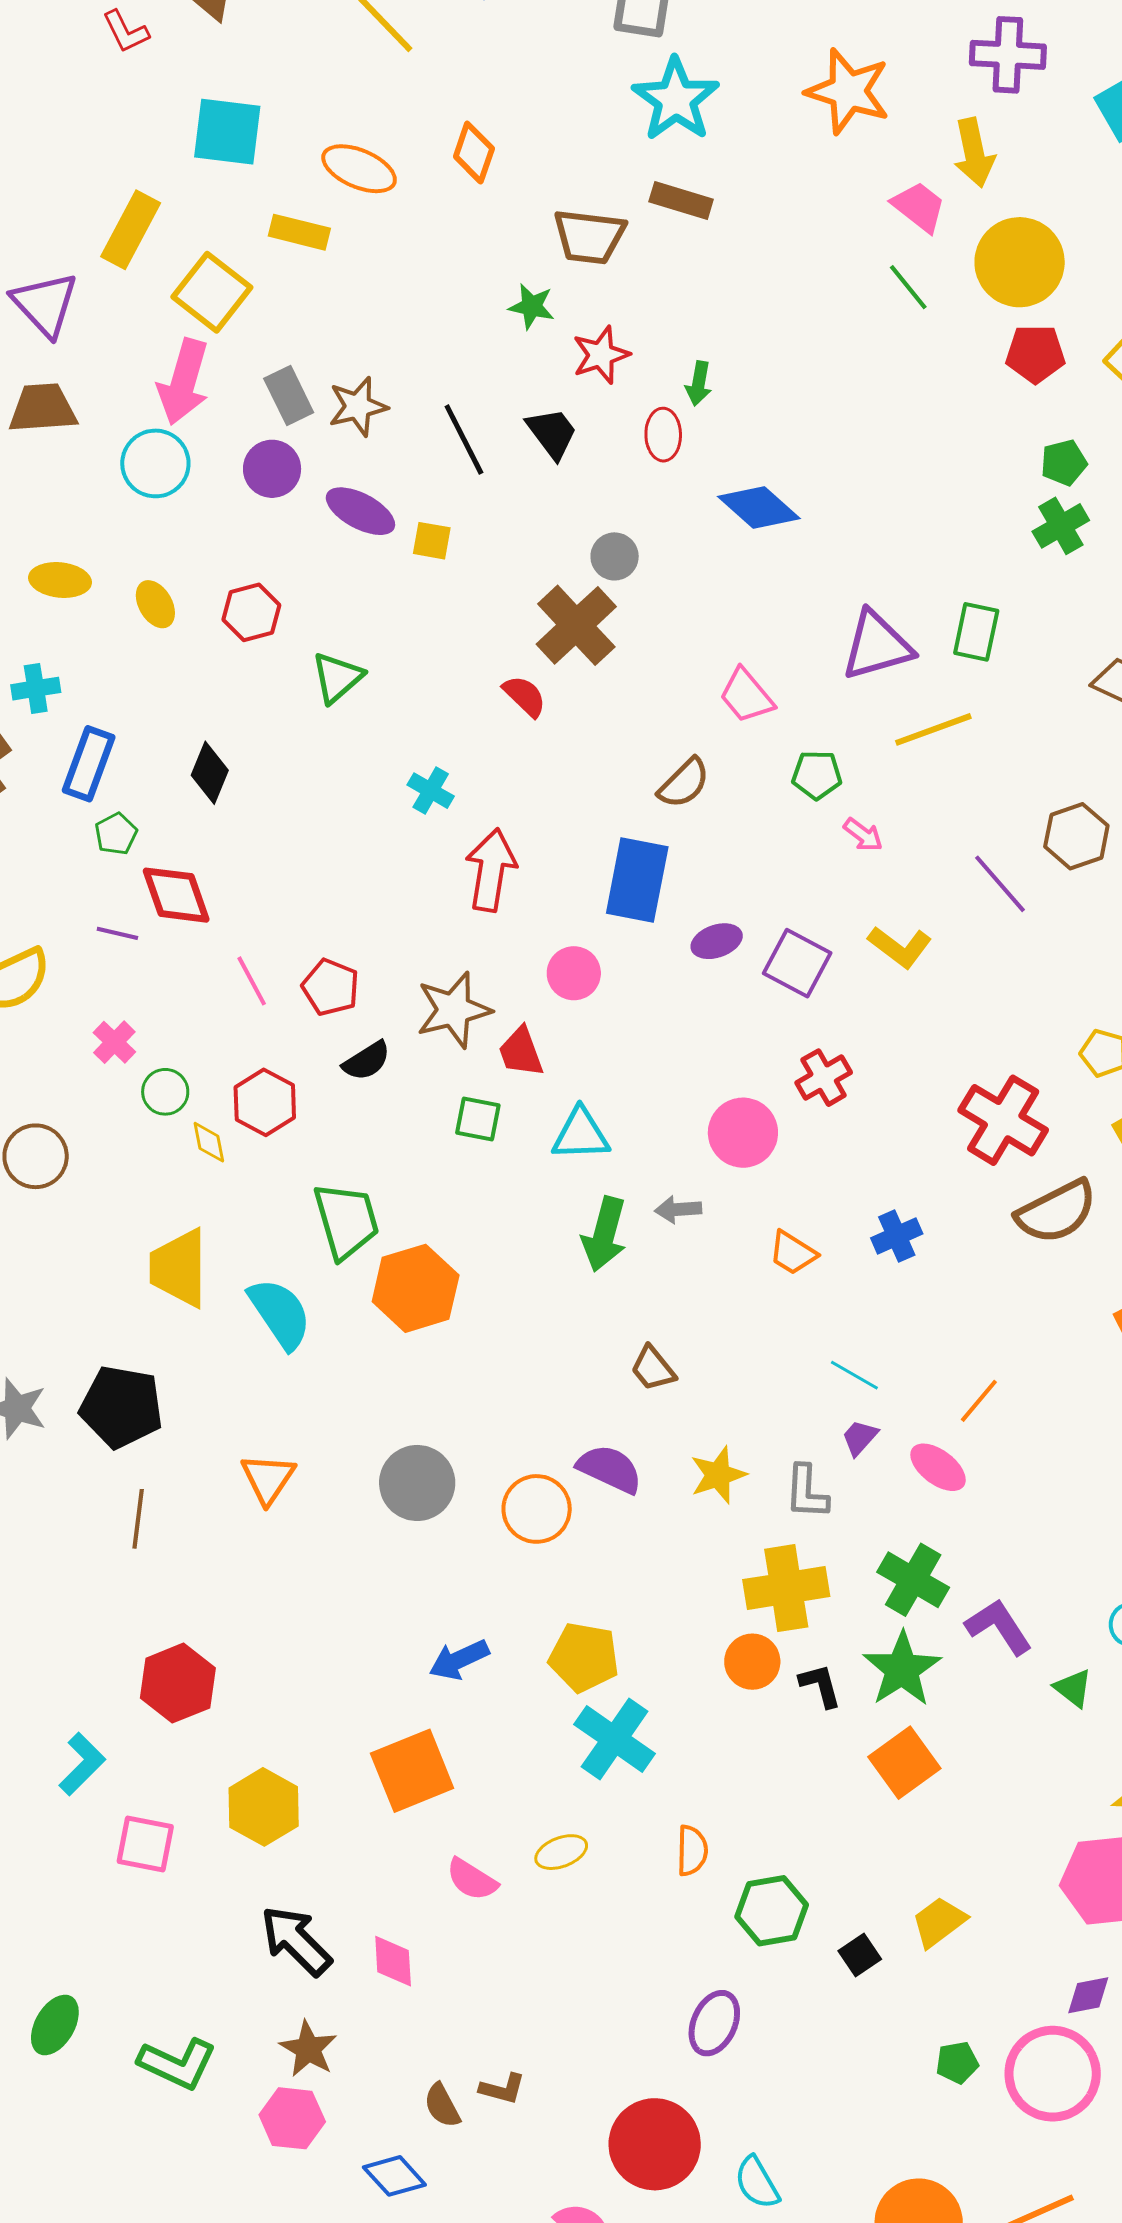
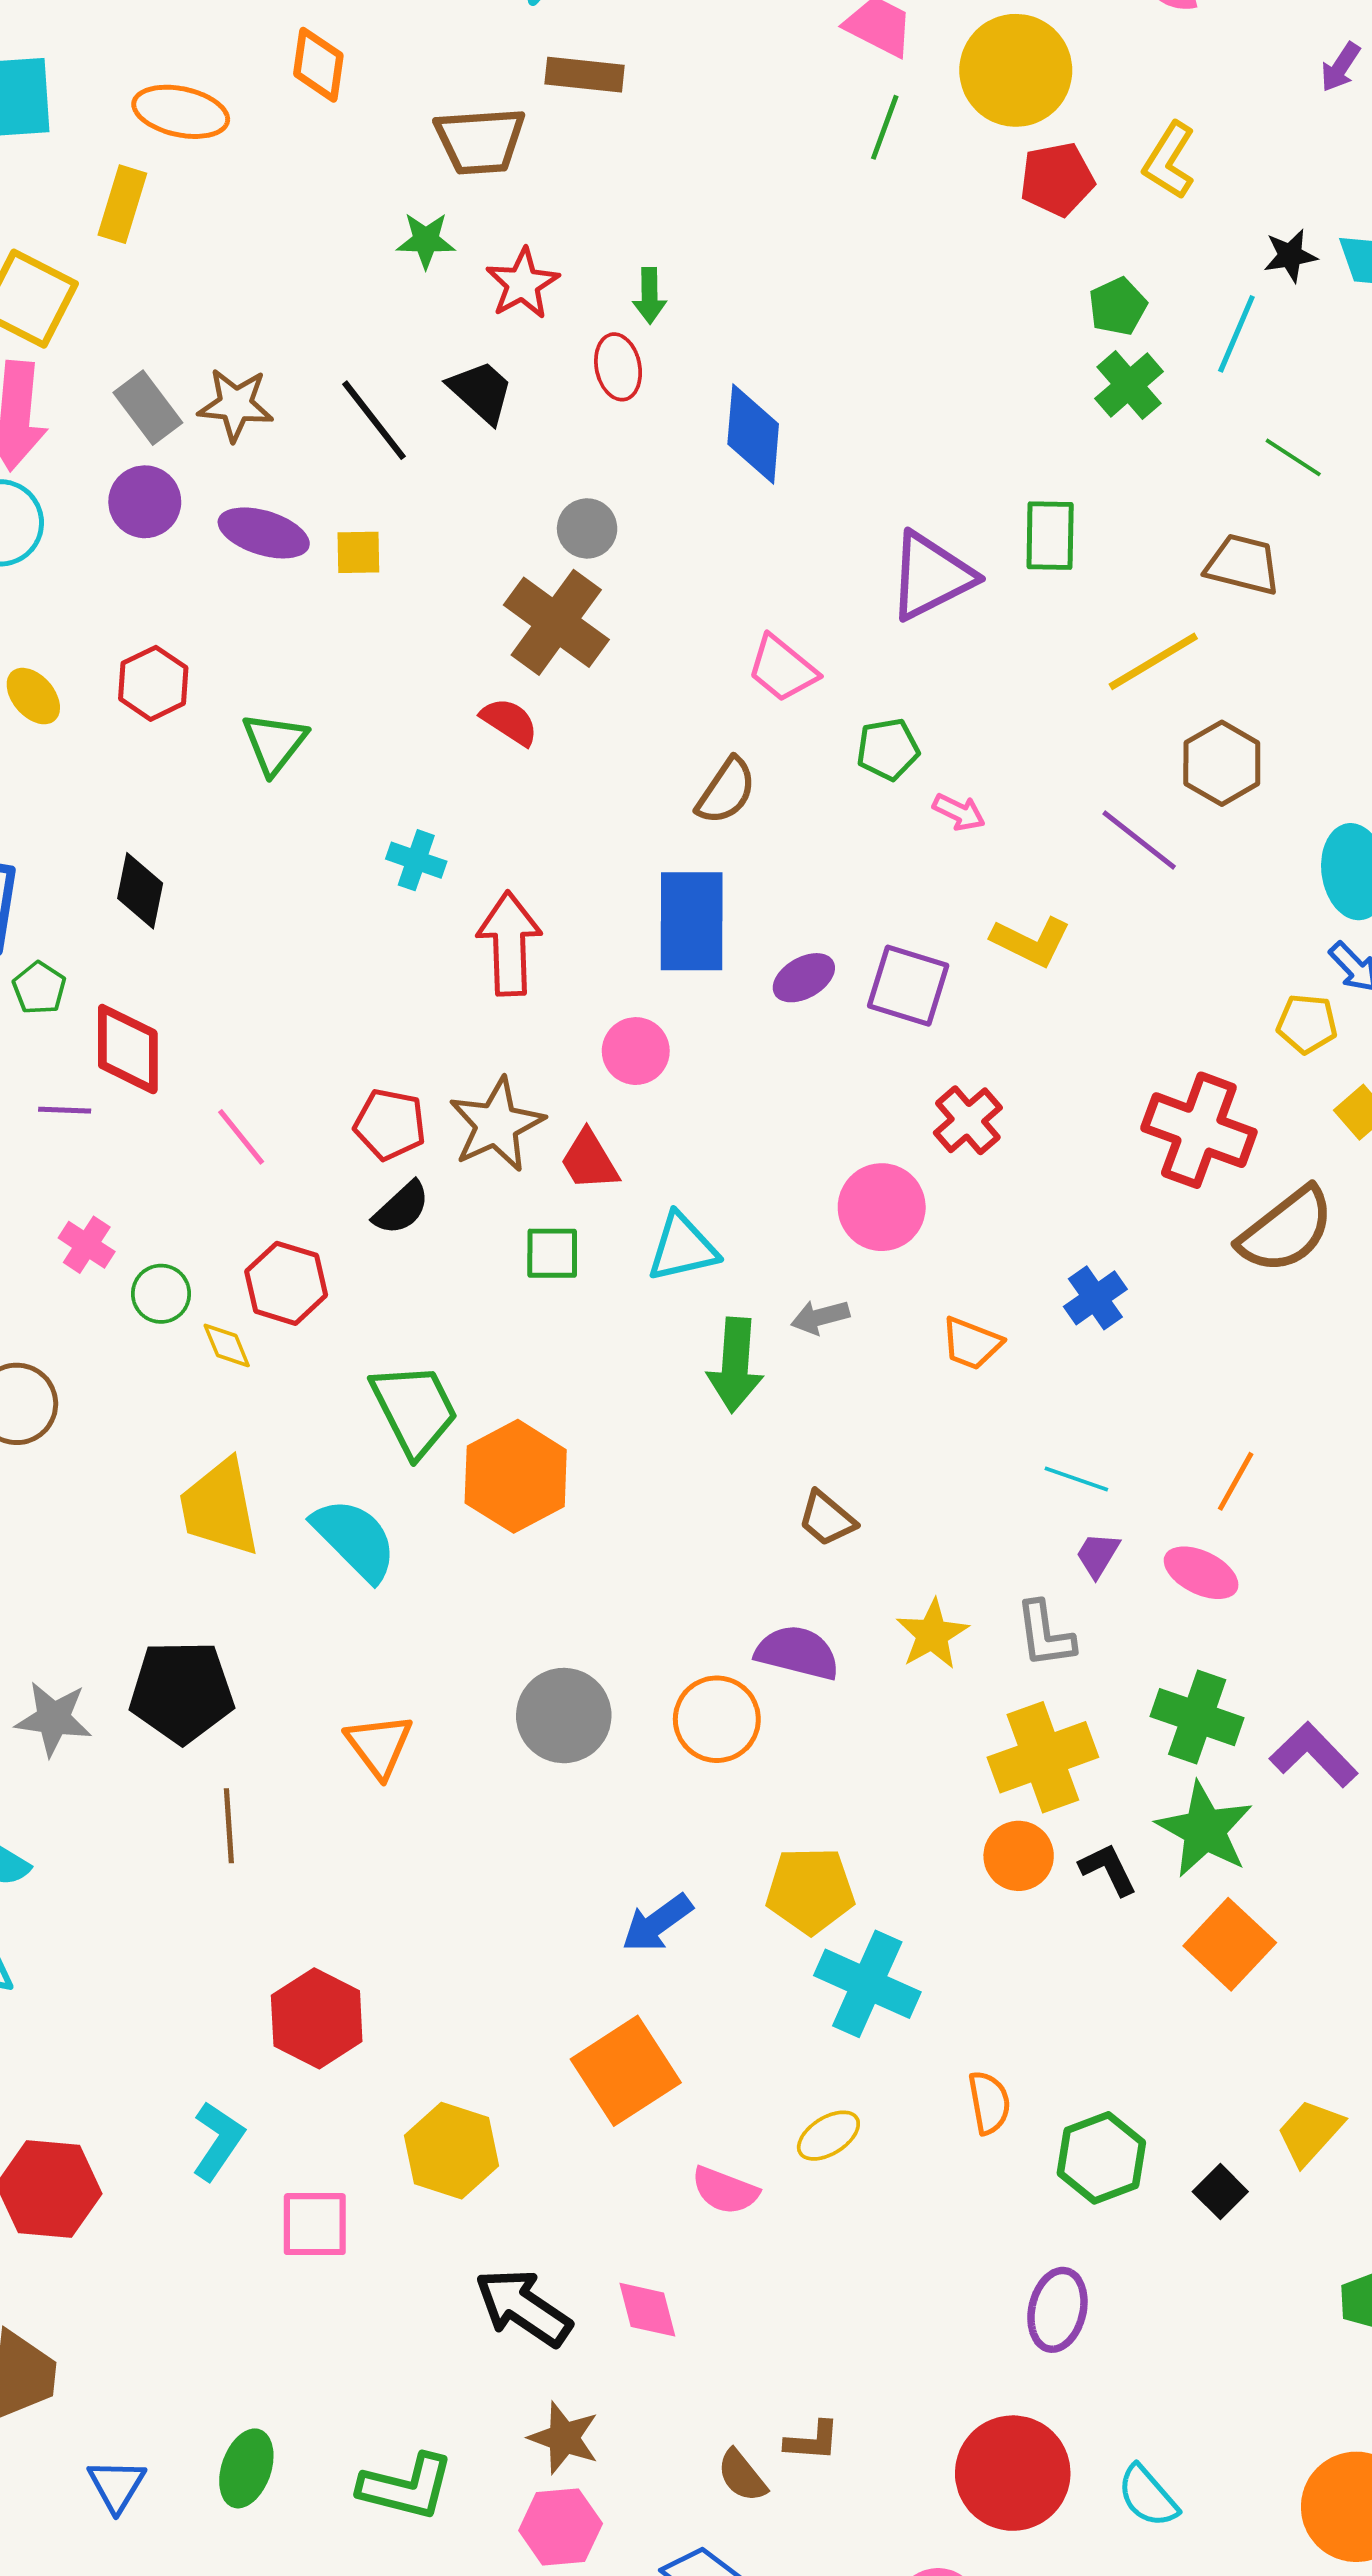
yellow rectangle: (299, 232) -> (122, 204), turned -76
green line: (908, 287) -> (885, 127), turned 70
brown star: (358, 406) -> (236, 405), turned 30
blue diamond: (759, 507) -> (753, 434), turned 64
yellow line: (933, 729) -> (1153, 661), moved
red diamond: (176, 895) -> (128, 1049), turned 30
red pentagon: (331, 987) -> (390, 1124), moved

